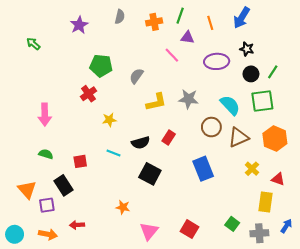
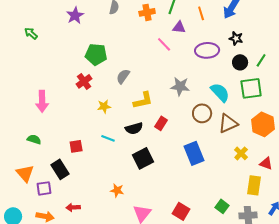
gray semicircle: (136, 76) -> (123, 76), moved
yellow L-shape: (156, 102) -> (143, 100), moved
green semicircle: (46, 154) -> (34, 139), moved
black square: (150, 174) -> (143, 158), turned 35

